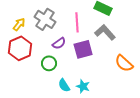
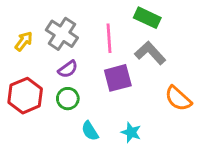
purple semicircle: (59, 43) -> (68, 69), moved
red hexagon: (20, 48) -> (25, 96), moved
cyan star: (83, 86) -> (131, 132), moved

